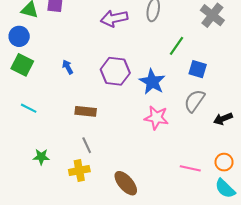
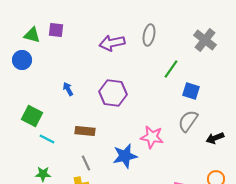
green square: (22, 65) -> (32, 116), moved
blue star: (152, 82) -> (125, 156), moved, turned 30
cyan line: (29, 108) -> (47, 139), moved

